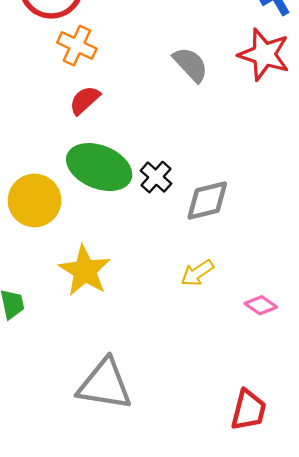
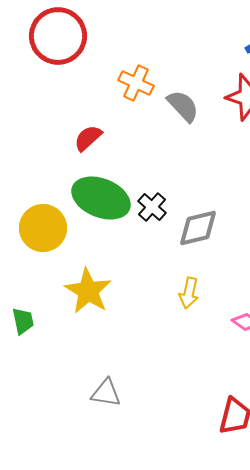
orange cross: (77, 46) -> (136, 83), moved
yellow arrow: (197, 273) -> (189, 293), turned -44
gray triangle: (105, 384) -> (106, 393), size x0.6

